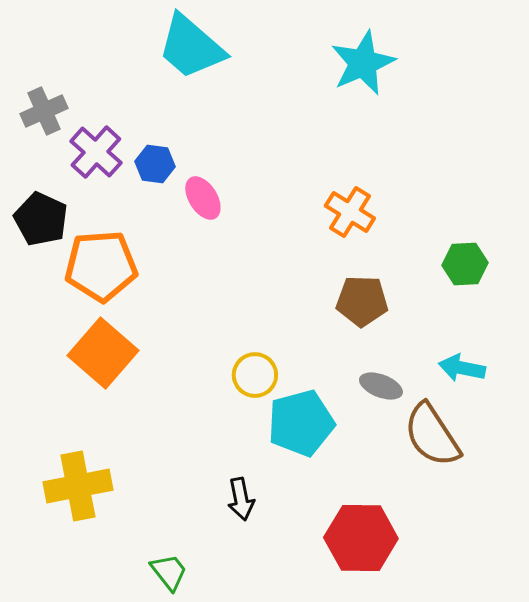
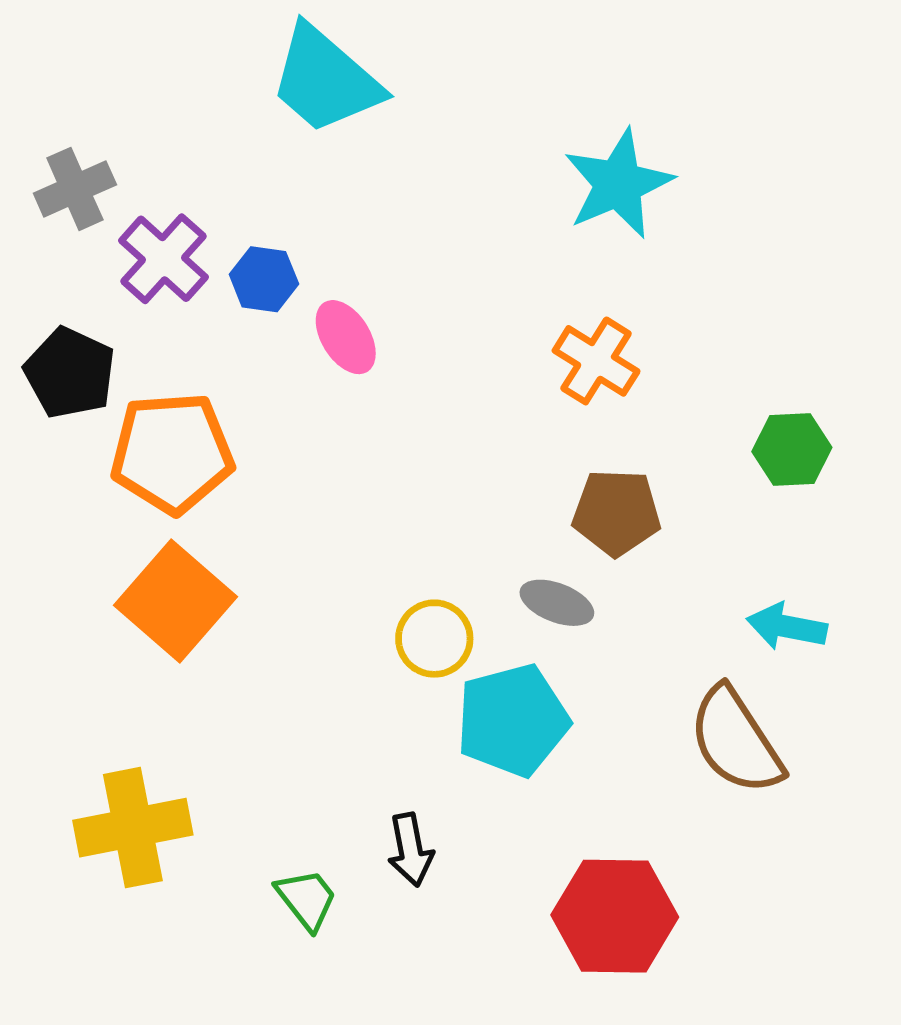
cyan star: (363, 63) -> (618, 184), moved
gray ellipse: (381, 386) -> (557, 603), moved
green trapezoid: (169, 572) -> (307, 899), moved

